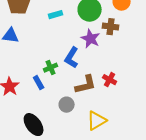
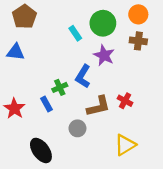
cyan rectangle: (56, 15) -> (75, 33), moved, turned 72
brown cross: (111, 27) -> (138, 41), moved
yellow triangle: (97, 121) -> (125, 145), moved

